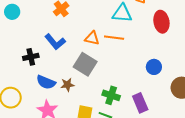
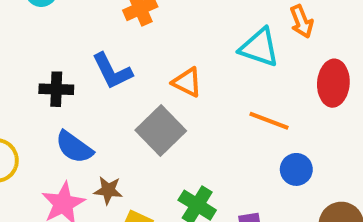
orange line: (114, 38) -> (269, 121), moved
brown star: (67, 85) -> (108, 190), moved

